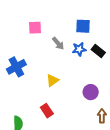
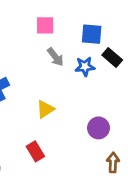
pink square: (35, 28) -> (45, 25), moved
black rectangle: (98, 51) -> (112, 57), moved

